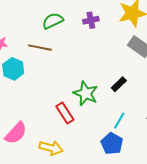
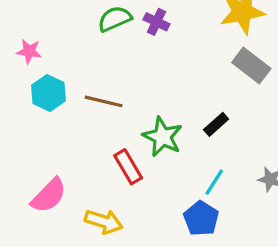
purple cross: (91, 20) -> (157, 22), moved, turned 35
brown line: (40, 48) -> (104, 101), moved

